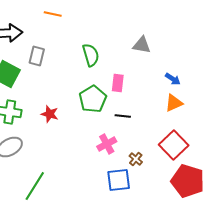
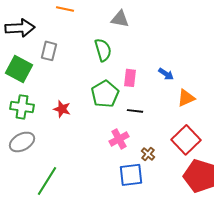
gray triangle: (142, 45) -> (120, 19), moved
blue arrow: (173, 79) -> (166, 74), moved

